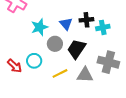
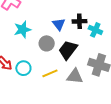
cyan star: (39, 27) -> (23, 30), moved
cyan cross: (103, 27) -> (95, 30), turned 32
cyan circle: (34, 61) -> (23, 68), moved

